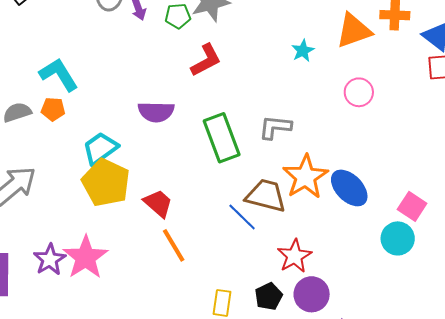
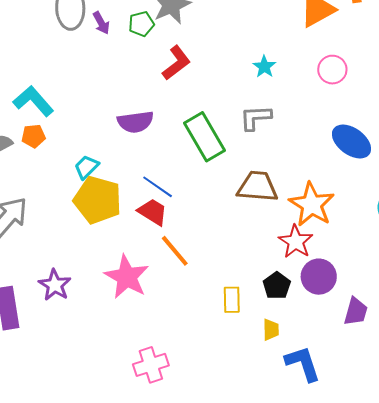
cyan star: (303, 51) -> (264, 67), moved
cyan trapezoid: (100, 148) -> (87, 167), size x0.7
orange star: (305, 177) -> (312, 205), moved
blue ellipse: (349, 188) -> (351, 141), moved
blue line: (242, 217) -> (158, 187), moved
pink star: (86, 257) -> (127, 277), moved

